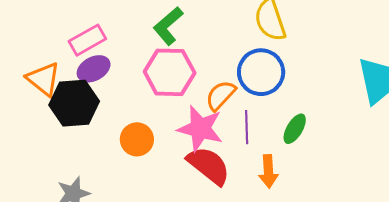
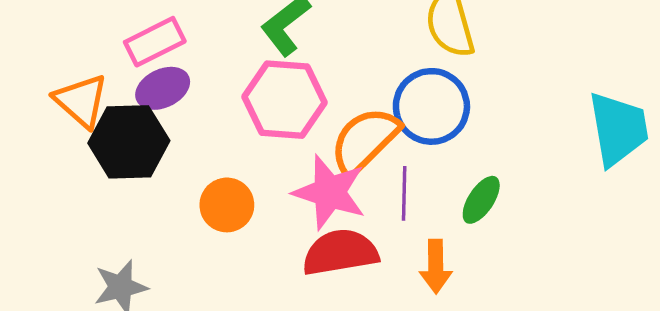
orange semicircle: (221, 95) -> (365, 141), size x1.4
red semicircle: (209, 166) -> (340, 252), turned -51

